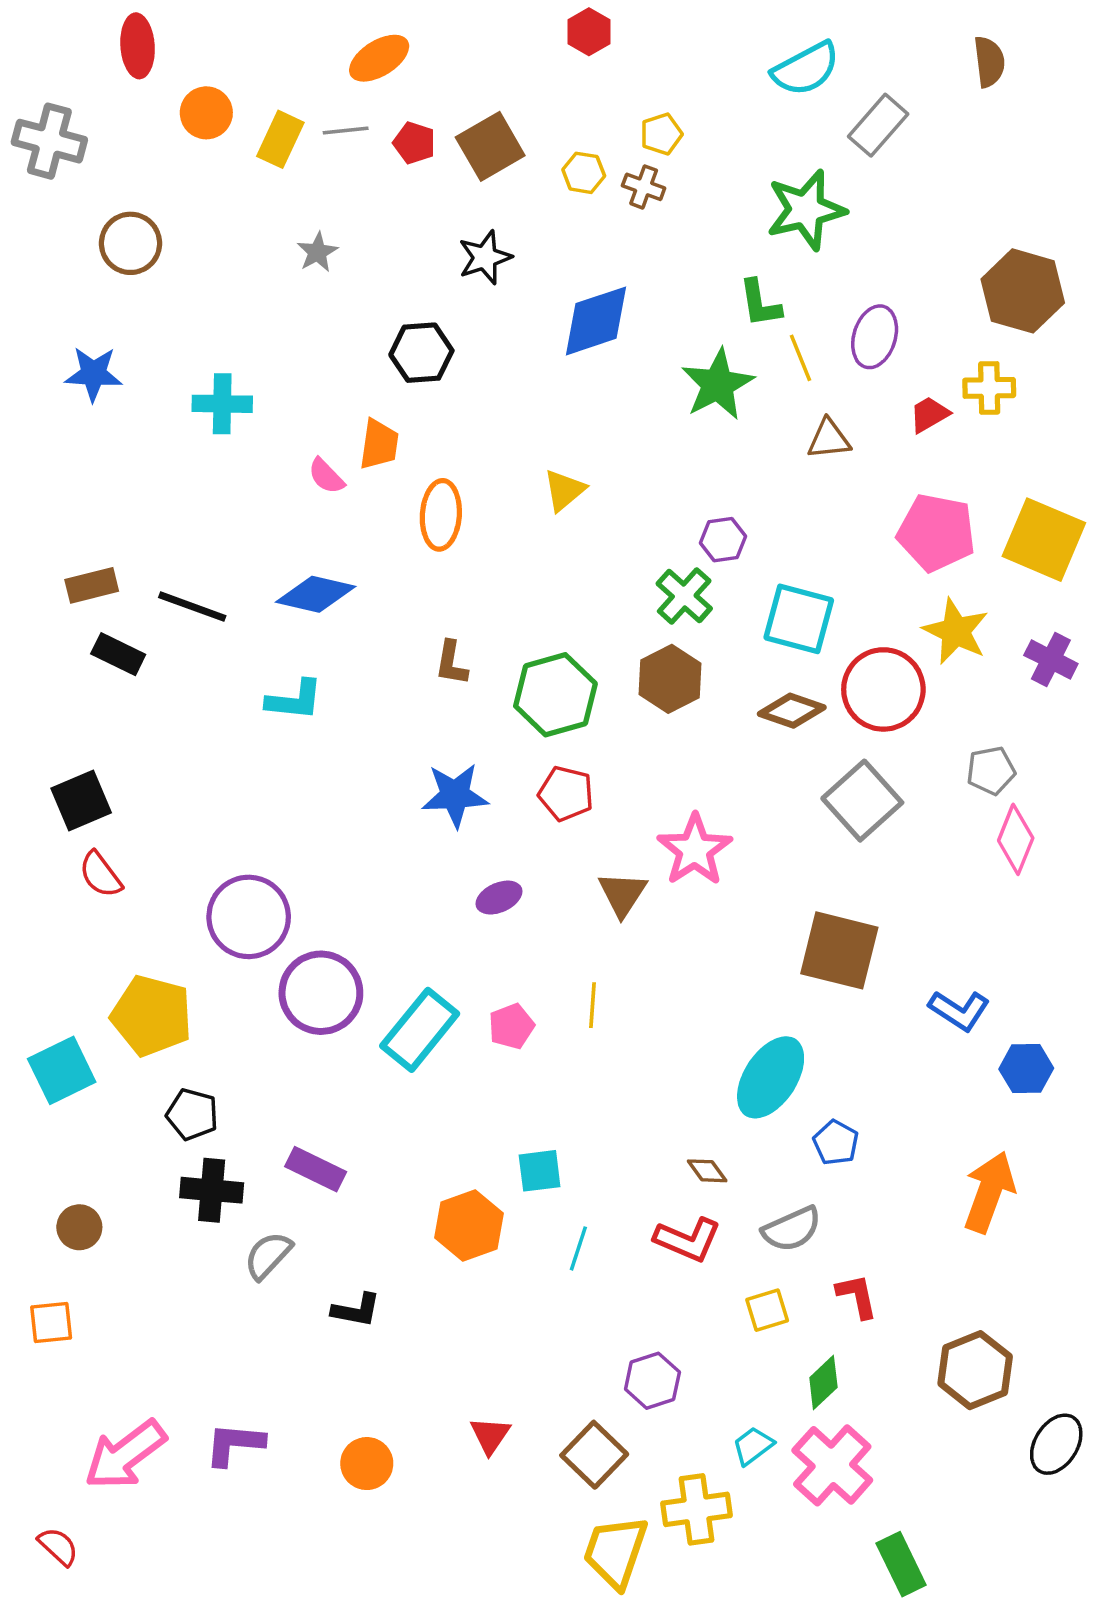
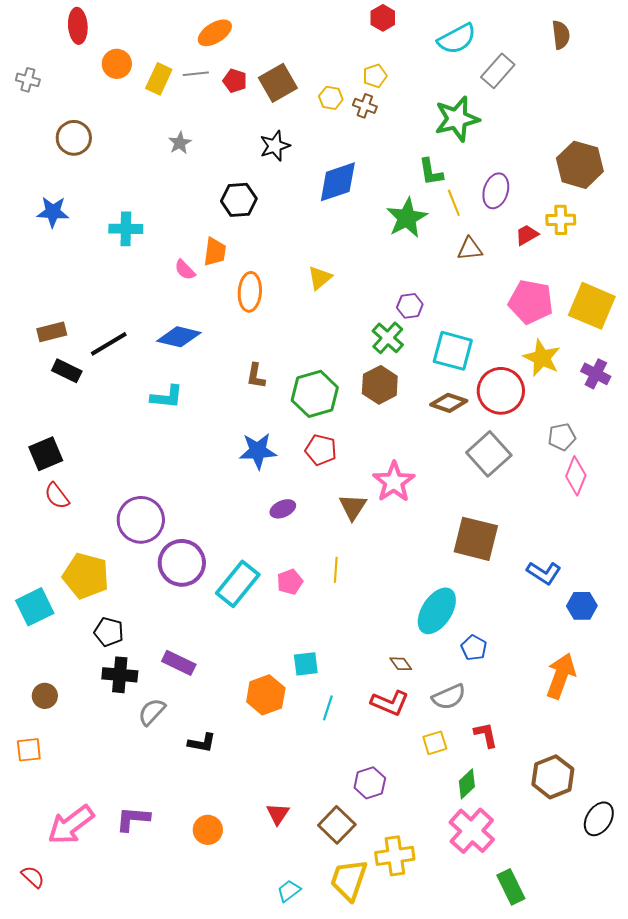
red hexagon: (589, 32) -> (383, 18), moved
gray cross: (49, 141) -> (28, 80), size x0.6
black line: (192, 607) -> (109, 344), turned -51
cyan trapezoid: (753, 1446) -> (289, 891), moved

